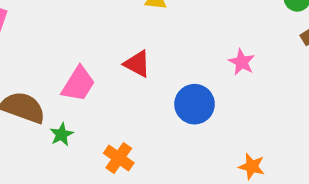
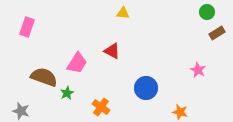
pink star: (242, 62) -> (198, 70), moved
blue circle: (195, 104) -> (146, 88), moved

